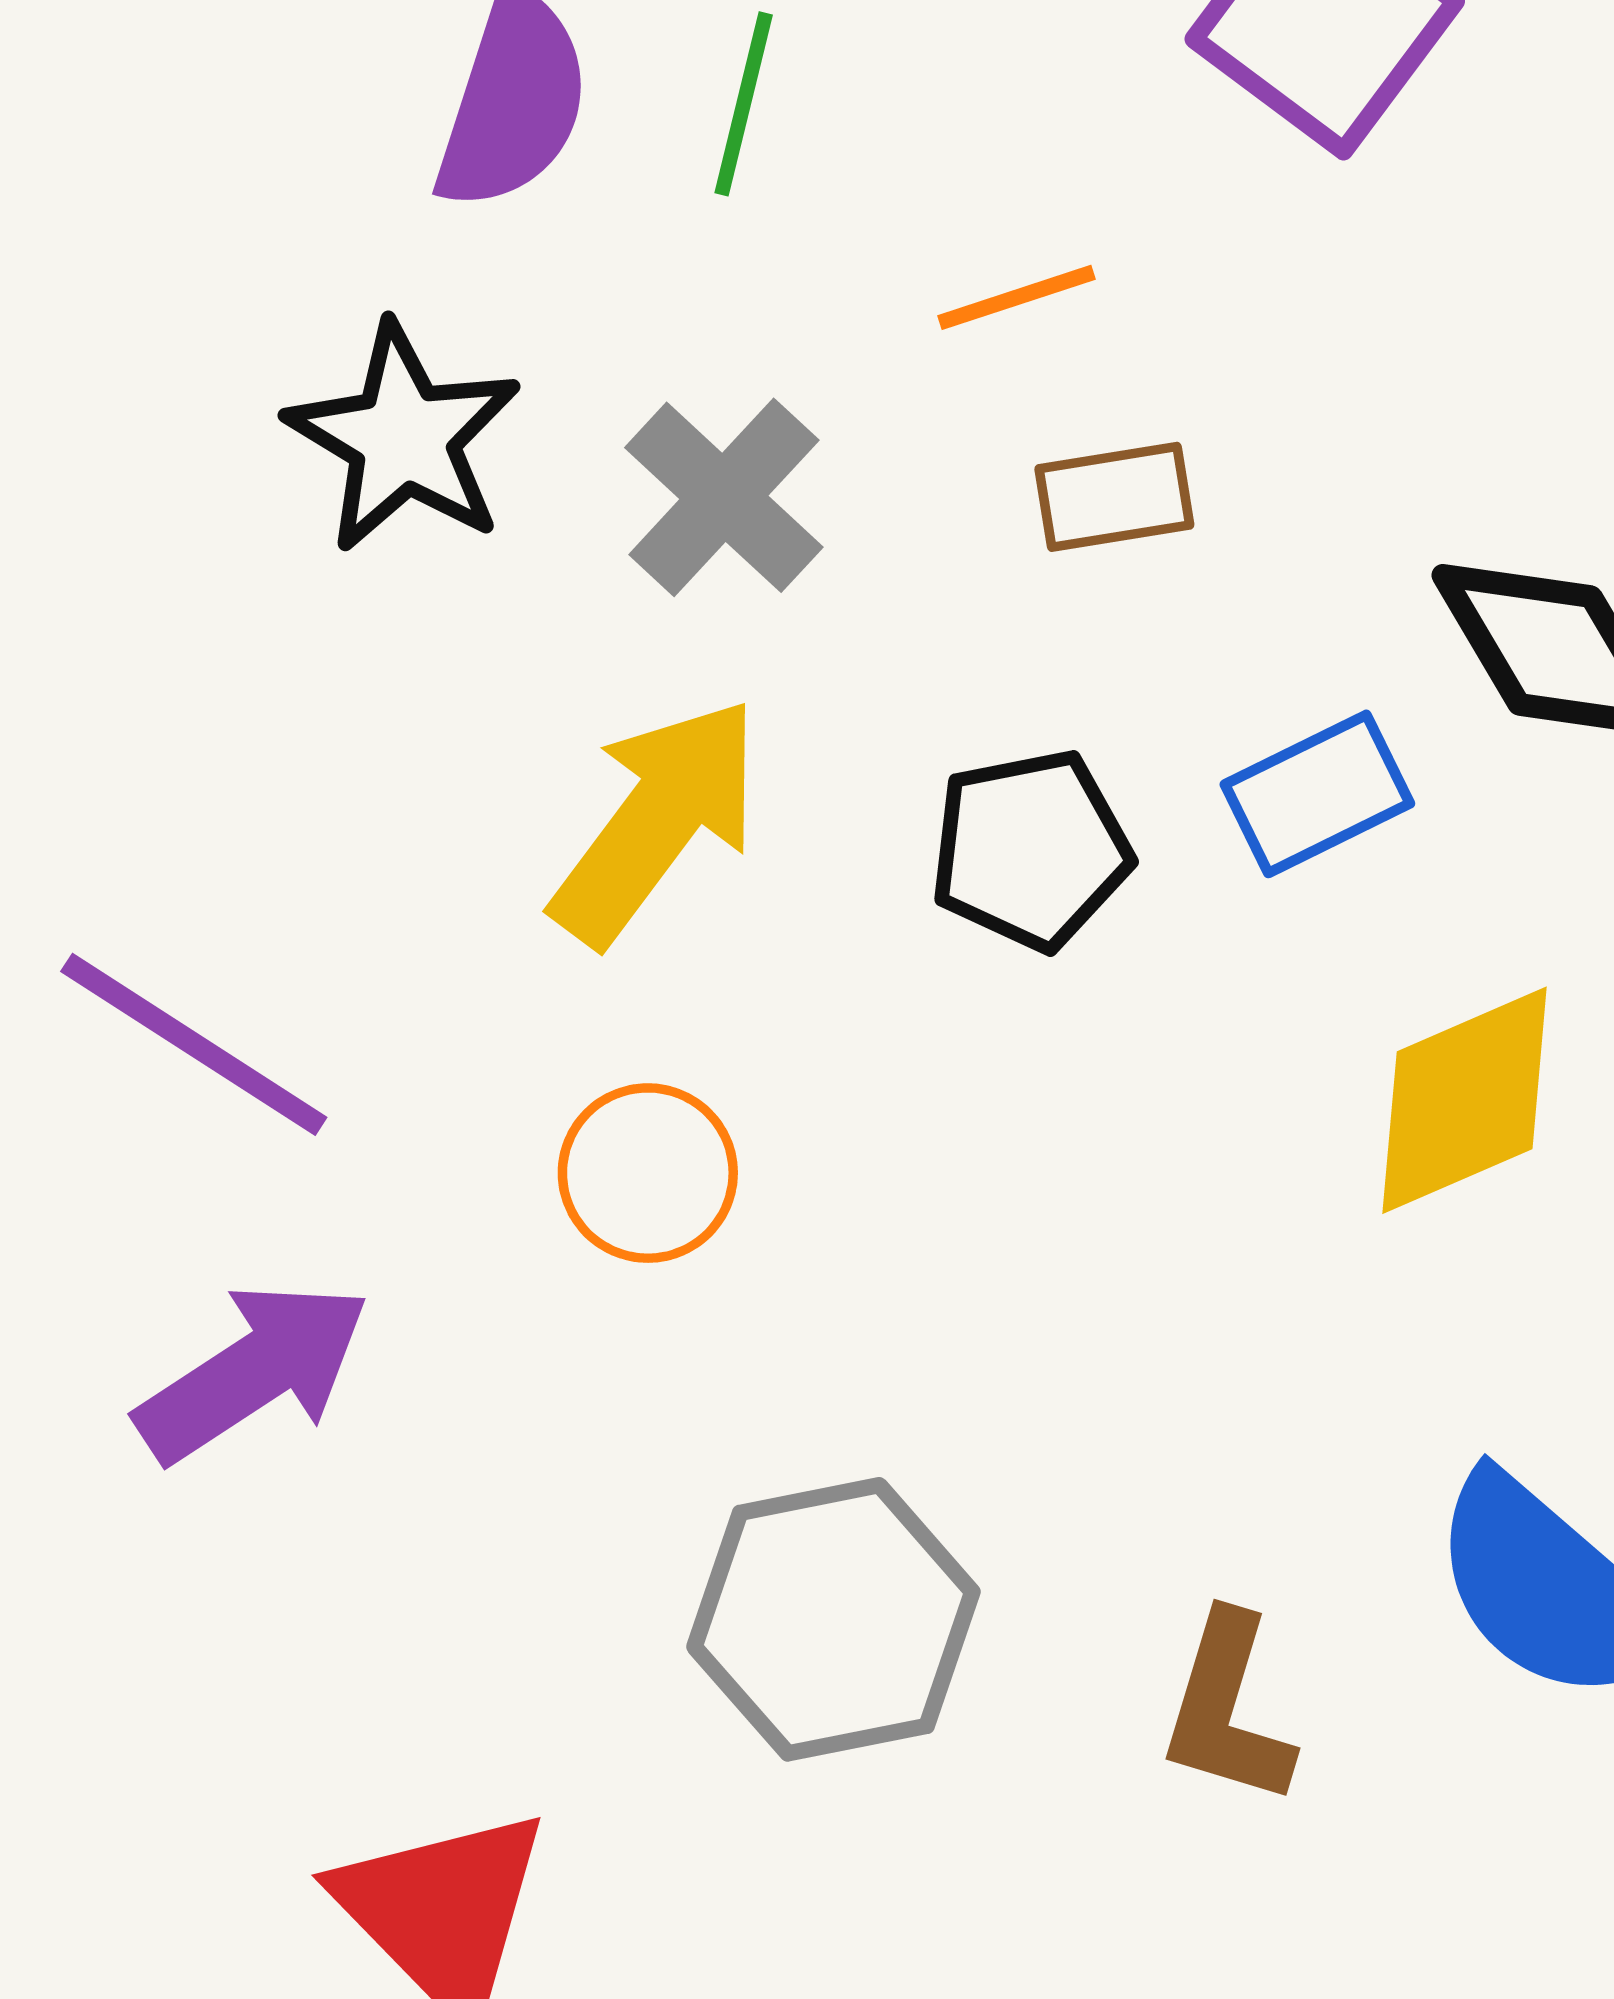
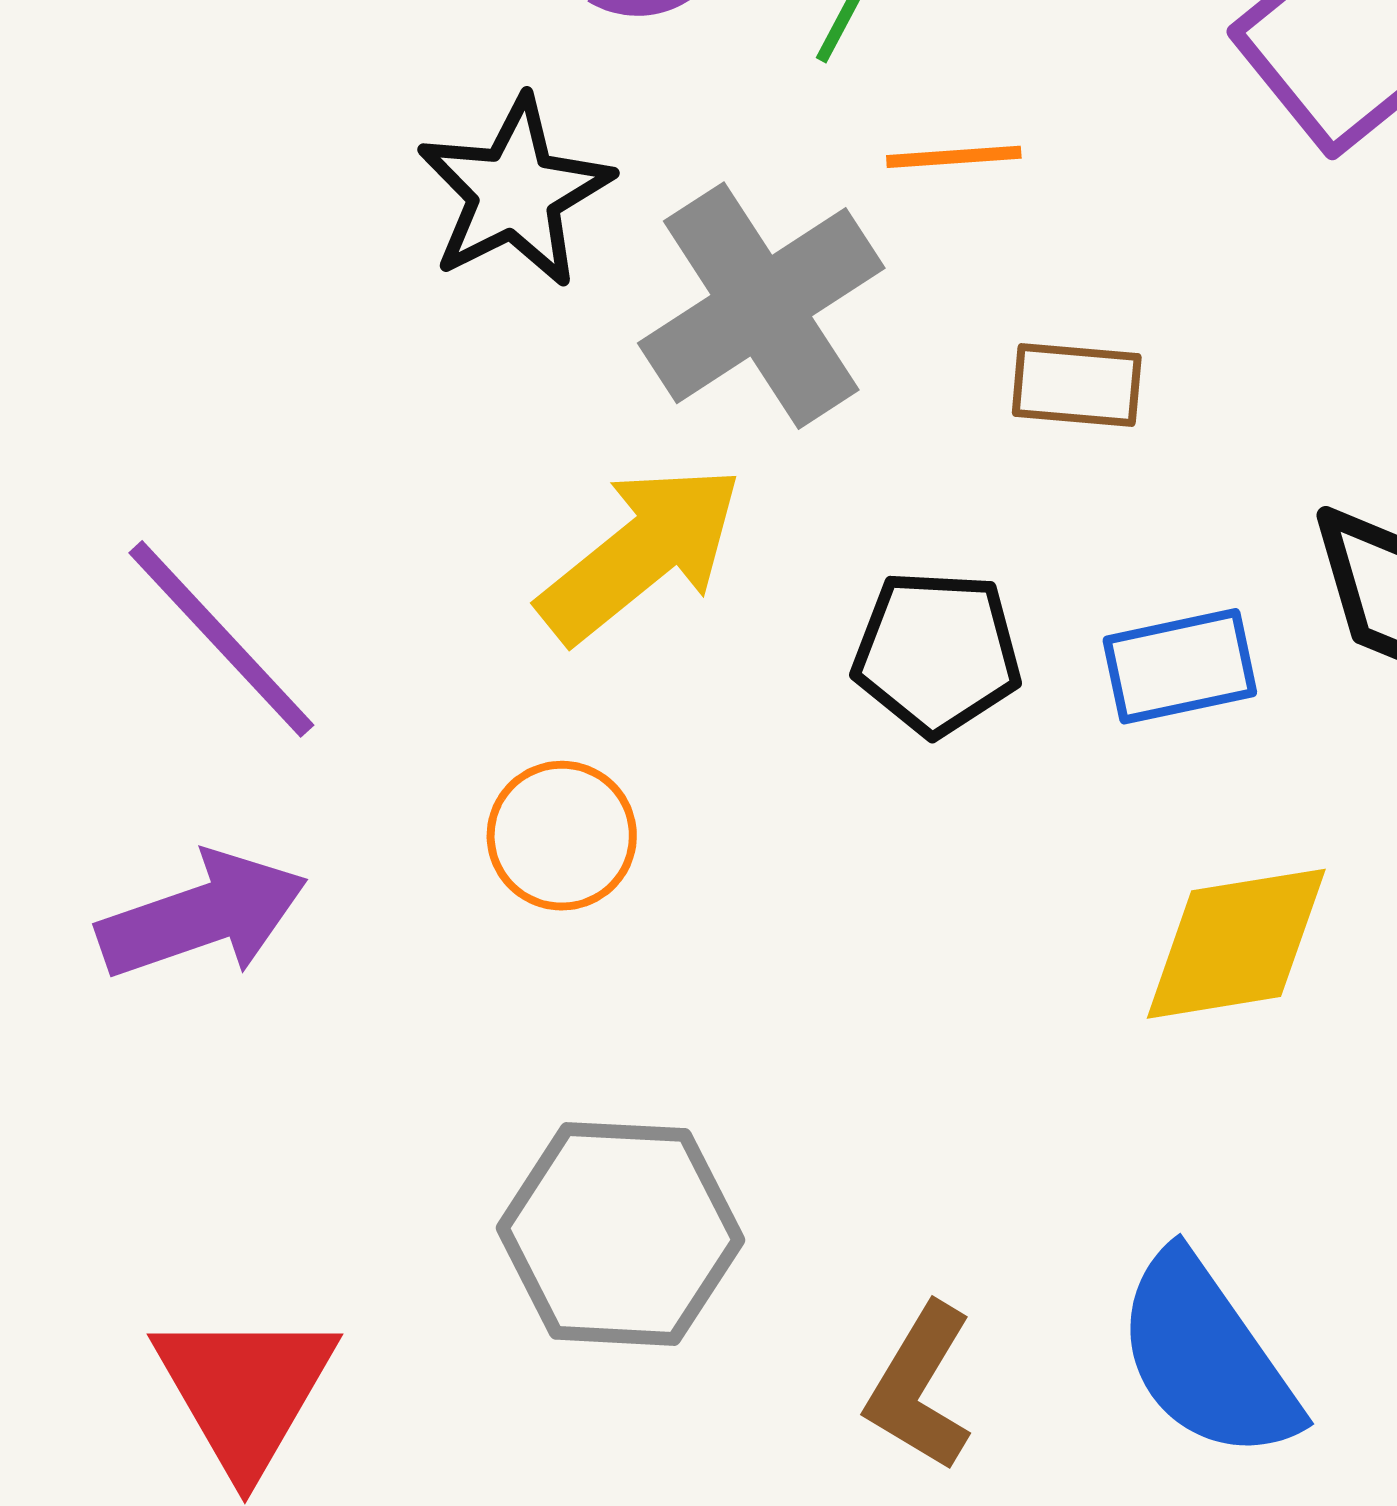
orange line: (1017, 297) -> (954, 157), moved
gray cross: (724, 497) -> (761, 306), size x1.4

